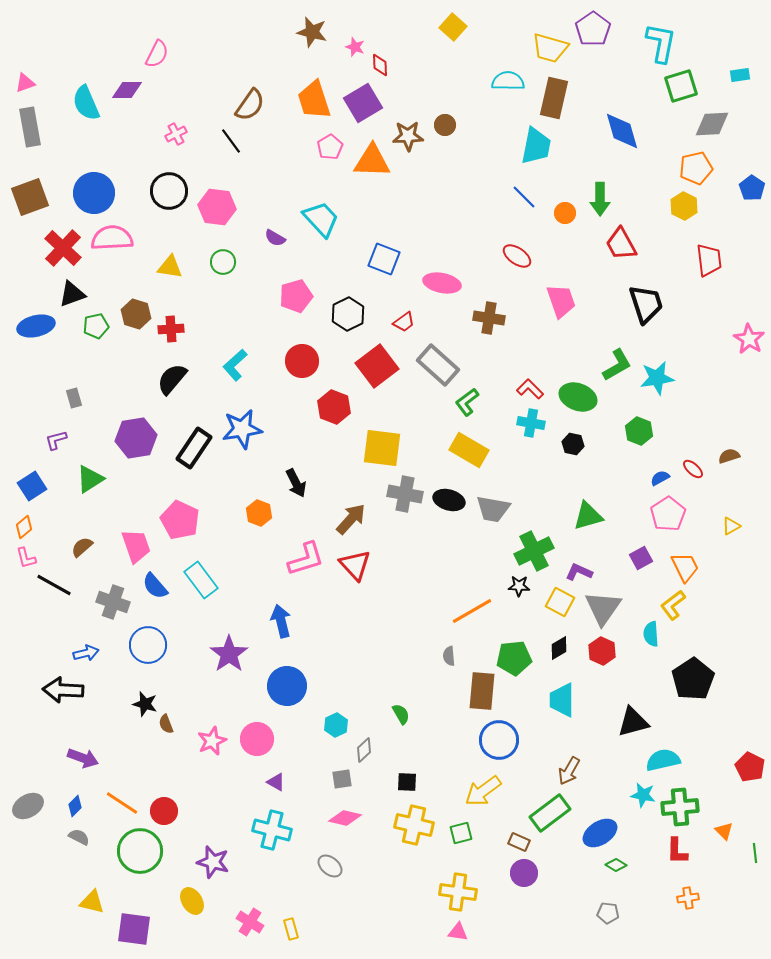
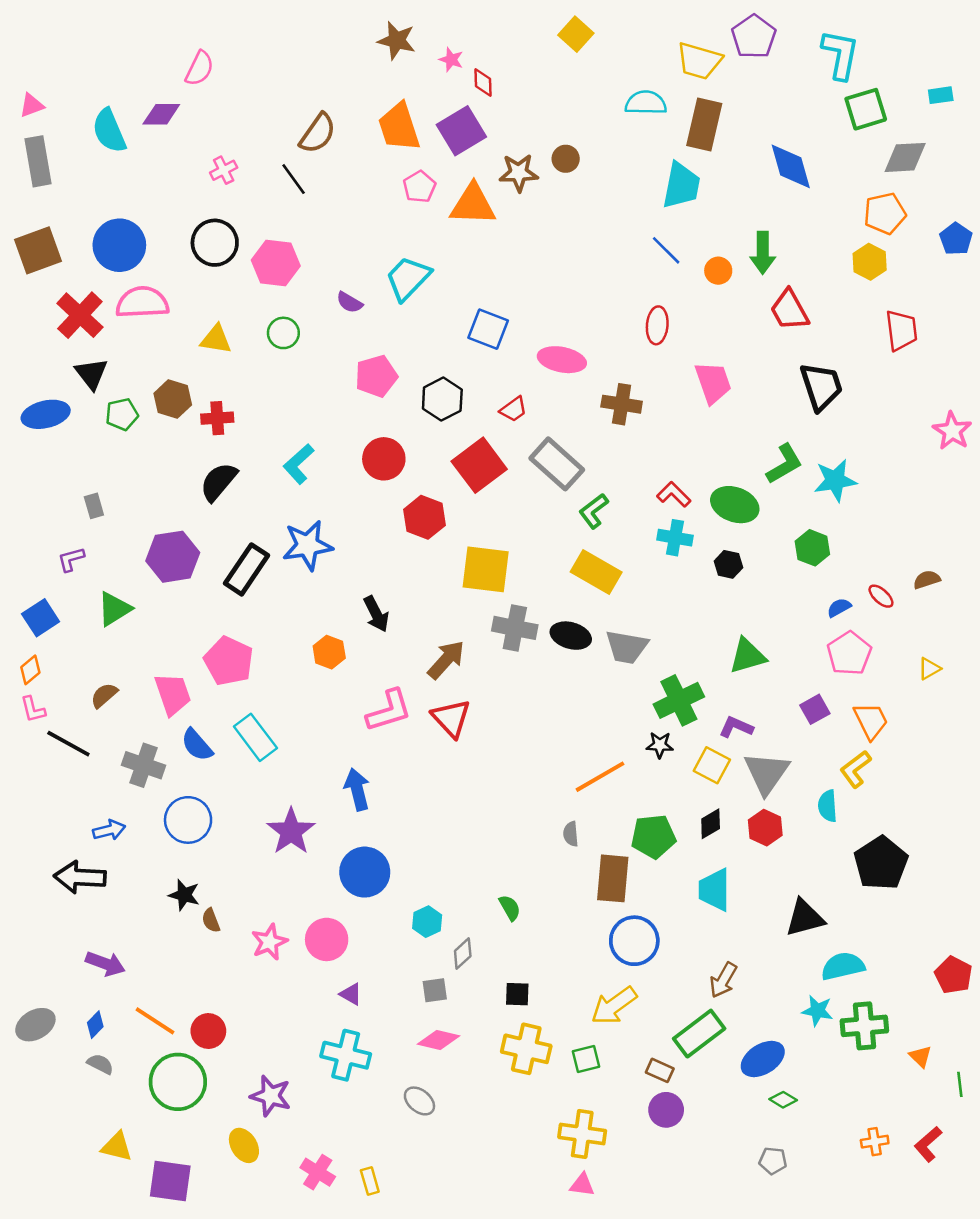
cyan trapezoid: (321, 219) -> (408, 278), turned -93
red ellipse: (517, 256) -> (657, 325), turned 60
black triangle: (72, 294) -> (91, 374), turned -48
red L-shape: (677, 851) -> (928, 1144), moved, turned 48

